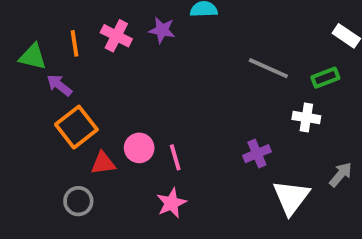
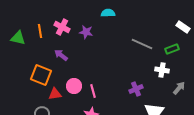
purple star: (162, 30) -> (86, 32), moved
purple arrow: (59, 85) -> (61, 55), moved
orange square: (76, 127) -> (41, 75), turned -30
gray arrow: (341, 175) -> (179, 88), moved

